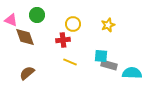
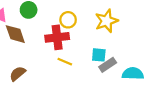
yellow star: (108, 25) -> (107, 21), size x1.5
red cross: (63, 40) -> (57, 37), size x1.5
gray rectangle: (109, 65) -> (108, 65), turned -49

